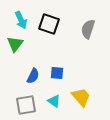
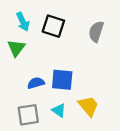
blue square: (57, 73) -> (62, 80), size x1.5
blue semicircle: (33, 76) -> (36, 83), turned -133

